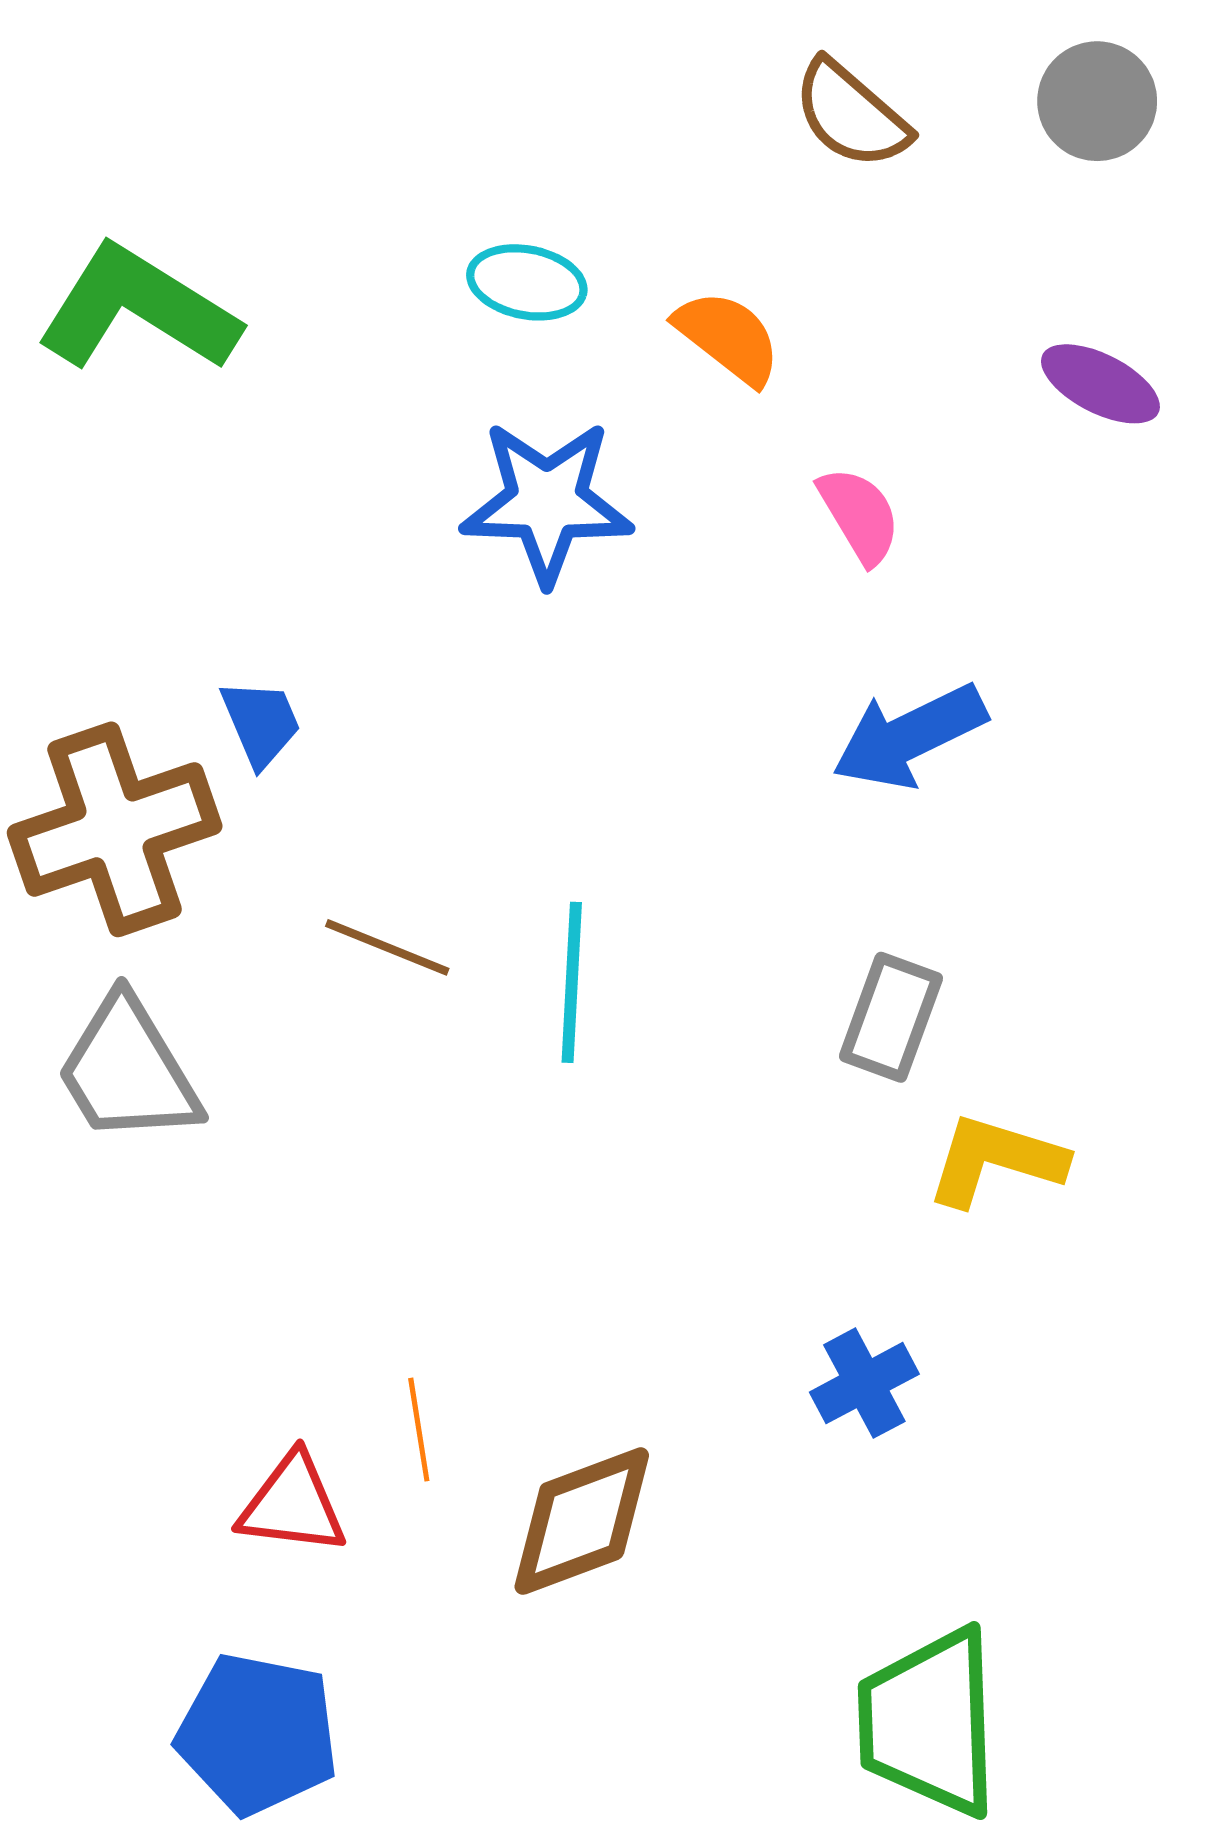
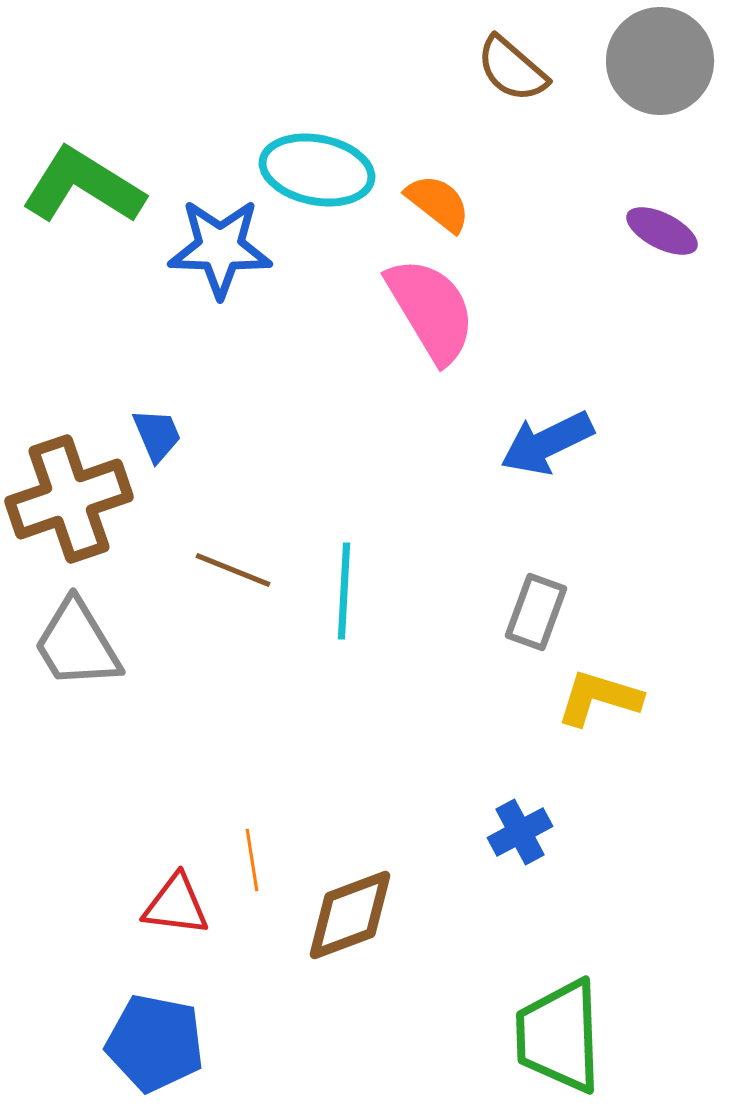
gray circle: (1097, 101) -> (660, 61), size x1.5
cyan ellipse: (527, 282) -> (317, 170), size x1.6
blue star: (547, 502) -> (220, 248), moved
pink semicircle: (859, 515) -> (431, 310), moved, size x1.8

